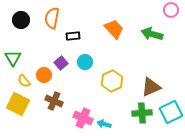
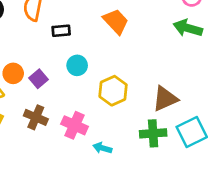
green arrow: (152, 34) -> (188, 28), moved
purple square: (61, 63) -> (38, 79), moved
orange circle: (44, 75) -> (13, 73), moved
pink cross: (83, 118) -> (74, 125), moved

